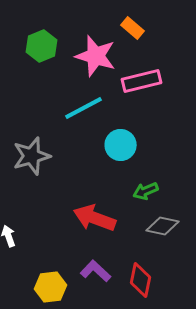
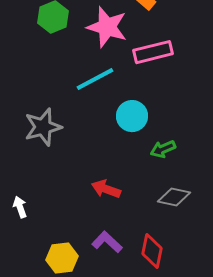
green arrow: (146, 191) -> (163, 149), moved
red arrow: (95, 218) -> (106, 189), size x0.7

